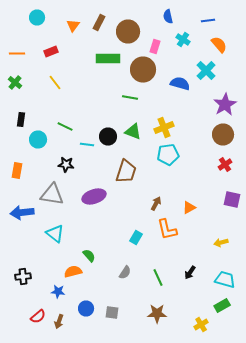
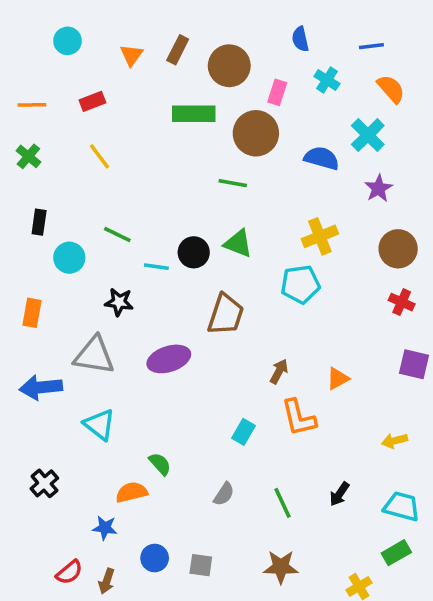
purple star: (225, 104) -> (379, 188), moved, size x0.7
yellow cross: (164, 128) -> (320, 236), moved
red cross: (225, 164) -> (402, 302), turned -32
black cross: (23, 276) -> (44, 483), moved, turned -35

